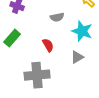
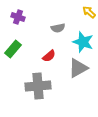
red semicircle: (48, 45) -> (49, 56), turned 80
gray triangle: (77, 57) -> (78, 68), size x1.5

